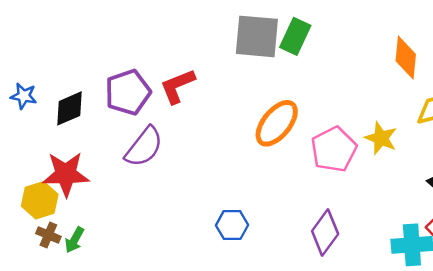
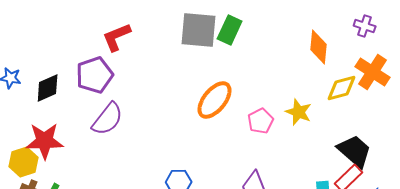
red L-shape: (177, 86) -> (117, 37), moved
pink pentagon: (334, 149) -> (261, 121), size x0.7

